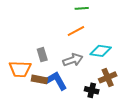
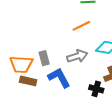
gray rectangle: (42, 55) -> (44, 58), moved
brown rectangle: (39, 79) -> (28, 81), moved

